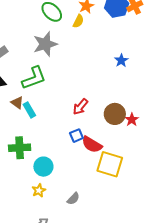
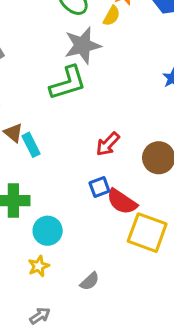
gray star: (45, 44) -> (83, 45), moved
green L-shape: (34, 78) -> (68, 83), moved

